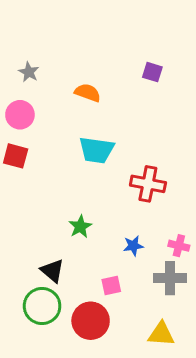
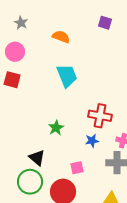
cyan trapezoid: (96, 150) -> (67, 76), turned -120
red cross: (148, 184) -> (100, 116), moved

